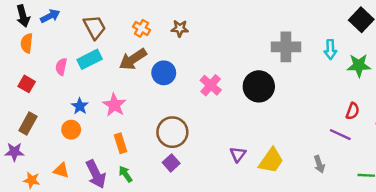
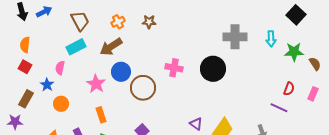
orange cross: (142, 28) -> (118, 22), turned 32
orange semicircle: (27, 43) -> (25, 45), moved
pink semicircle: (61, 67) -> (60, 68), moved
blue circle: (164, 73) -> (121, 72), moved
pink cross: (211, 85) -> (174, 68), turned -30
blue star: (80, 106) -> (47, 85), moved
brown circle: (172, 132) -> (143, 88), moved
purple triangle: (238, 154) -> (196, 124), turned -32

